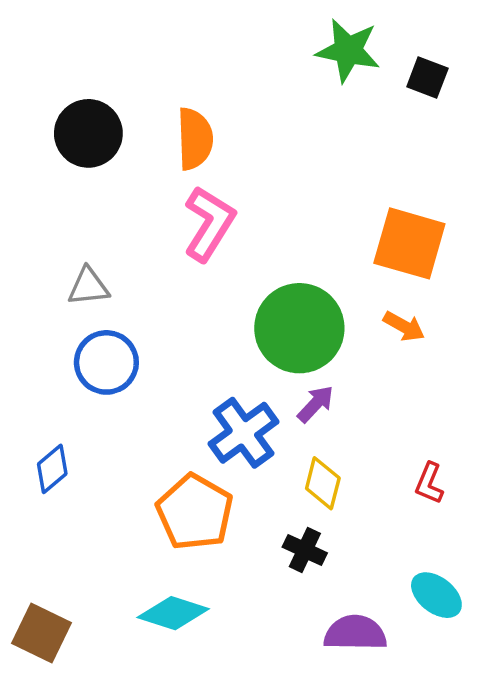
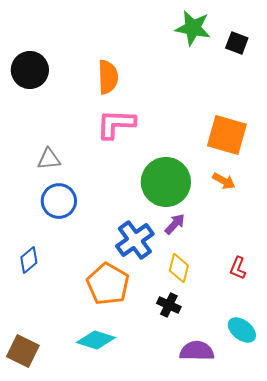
black circle: (88, 133) -> (30, 70), moved
pink L-shape: (209, 224) -> (116, 124), turned -120

